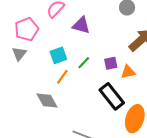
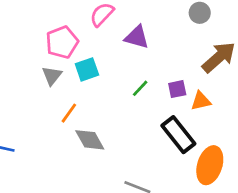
cyan square: (58, 55) -> (87, 69), moved
orange line: (62, 77) -> (69, 113), moved

